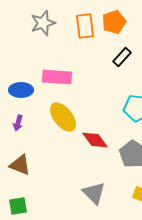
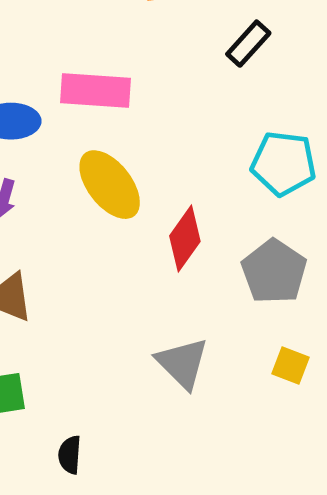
red diamond: (95, 140) -> (185, 239), turned 72

